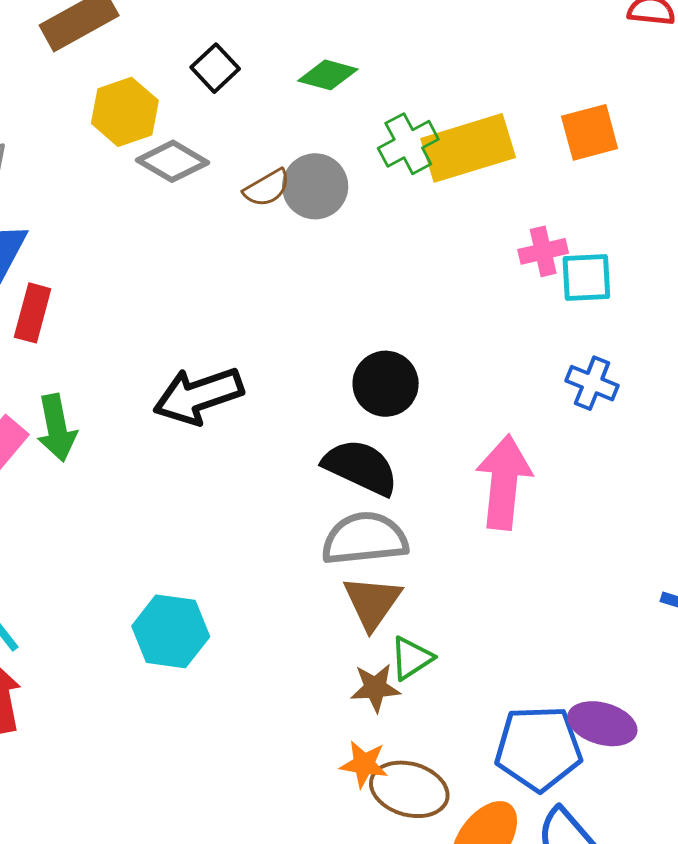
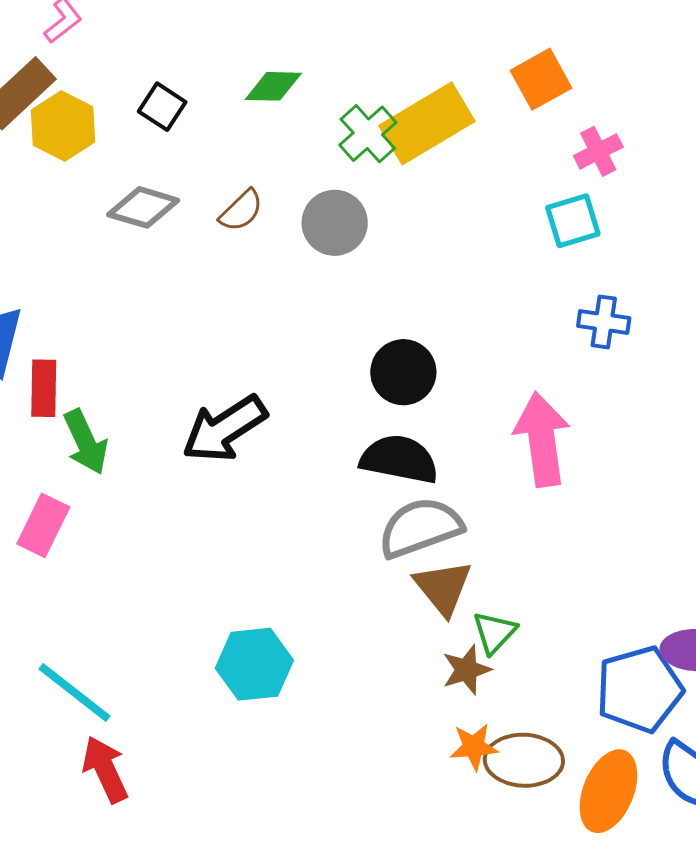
yellow hexagon: (125, 112) -> (63, 126), moved
gray circle: (315, 186) -> (335, 223), moved
pink cross: (543, 251) -> (598, 151), moved
green arrow: (57, 428) -> (86, 442), moved

